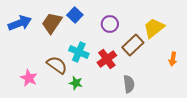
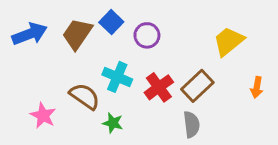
purple circle: (110, 24) -> (147, 35), moved
brown rectangle: (133, 45) -> (197, 86), moved

